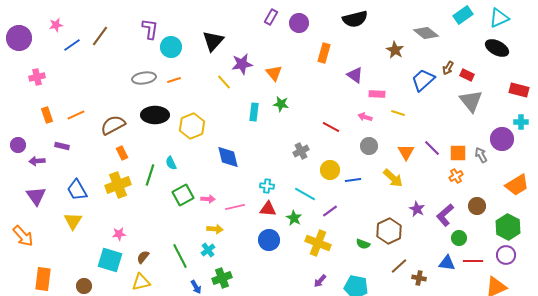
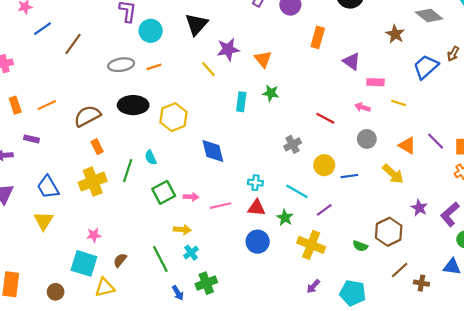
brown line: (100, 36) -> (73, 44), moved
orange triangle: (406, 152) -> (407, 145), turned -30
yellow arrow: (215, 229) -> (182, 230), moved
yellow triangle: (141, 282) -> (105, 287), moved

